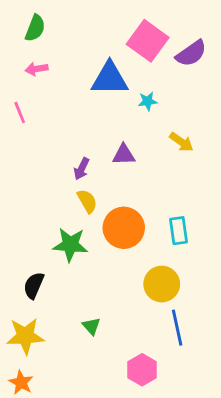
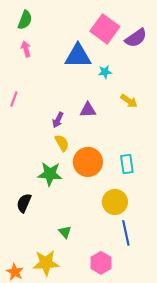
pink arrow: (37, 69) -> (26, 49), turned 84
pink line: (20, 112) -> (14, 99), moved, turned 42
yellow star: (25, 336) -> (46, 263), moved

